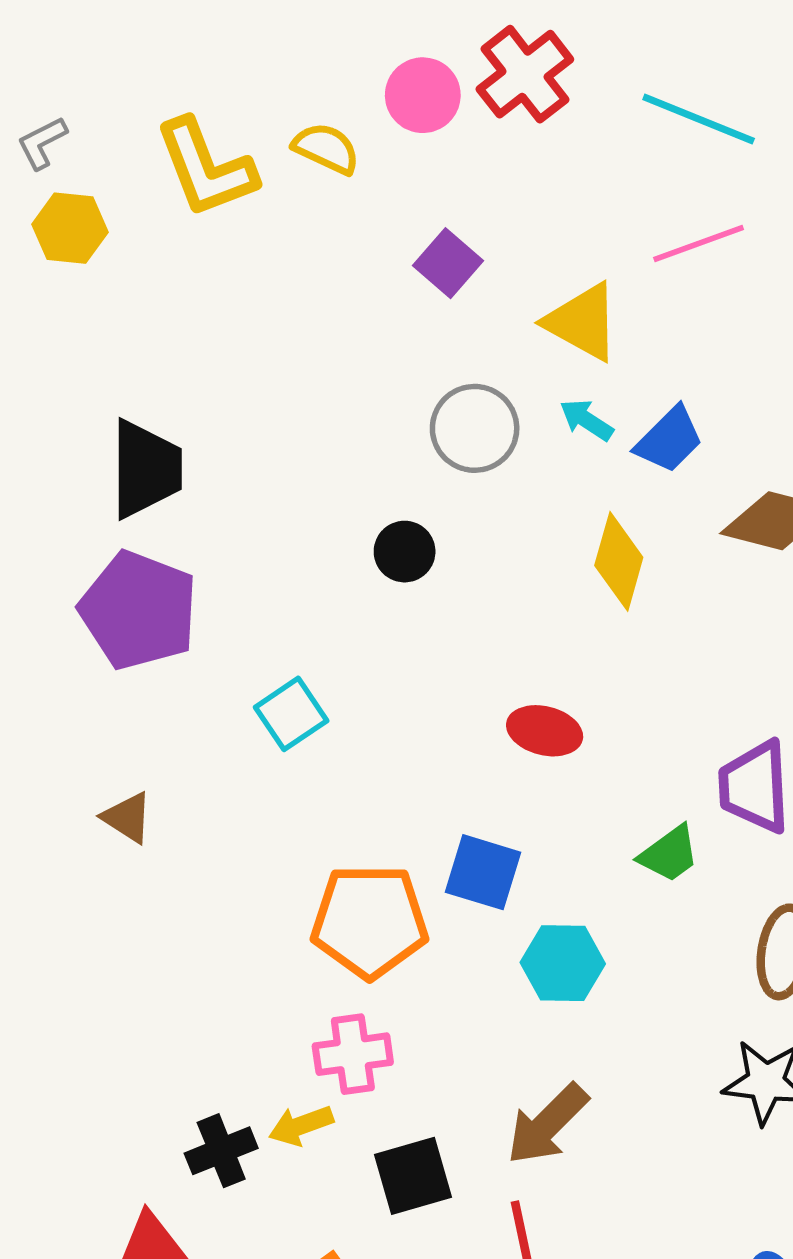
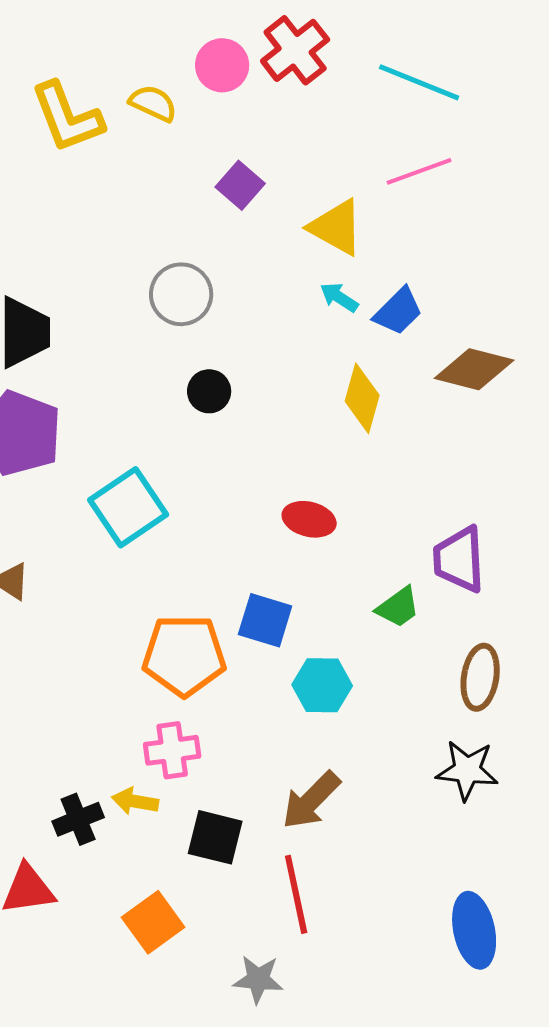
gray circle: (475, 428) -> (181, 294), moved
cyan square: (291, 714) -> (128, 507), size x1.5
yellow arrow: (301, 1126) -> (135, 801), turned 30
black square: (413, 1176) -> (215, 837), turned 30

